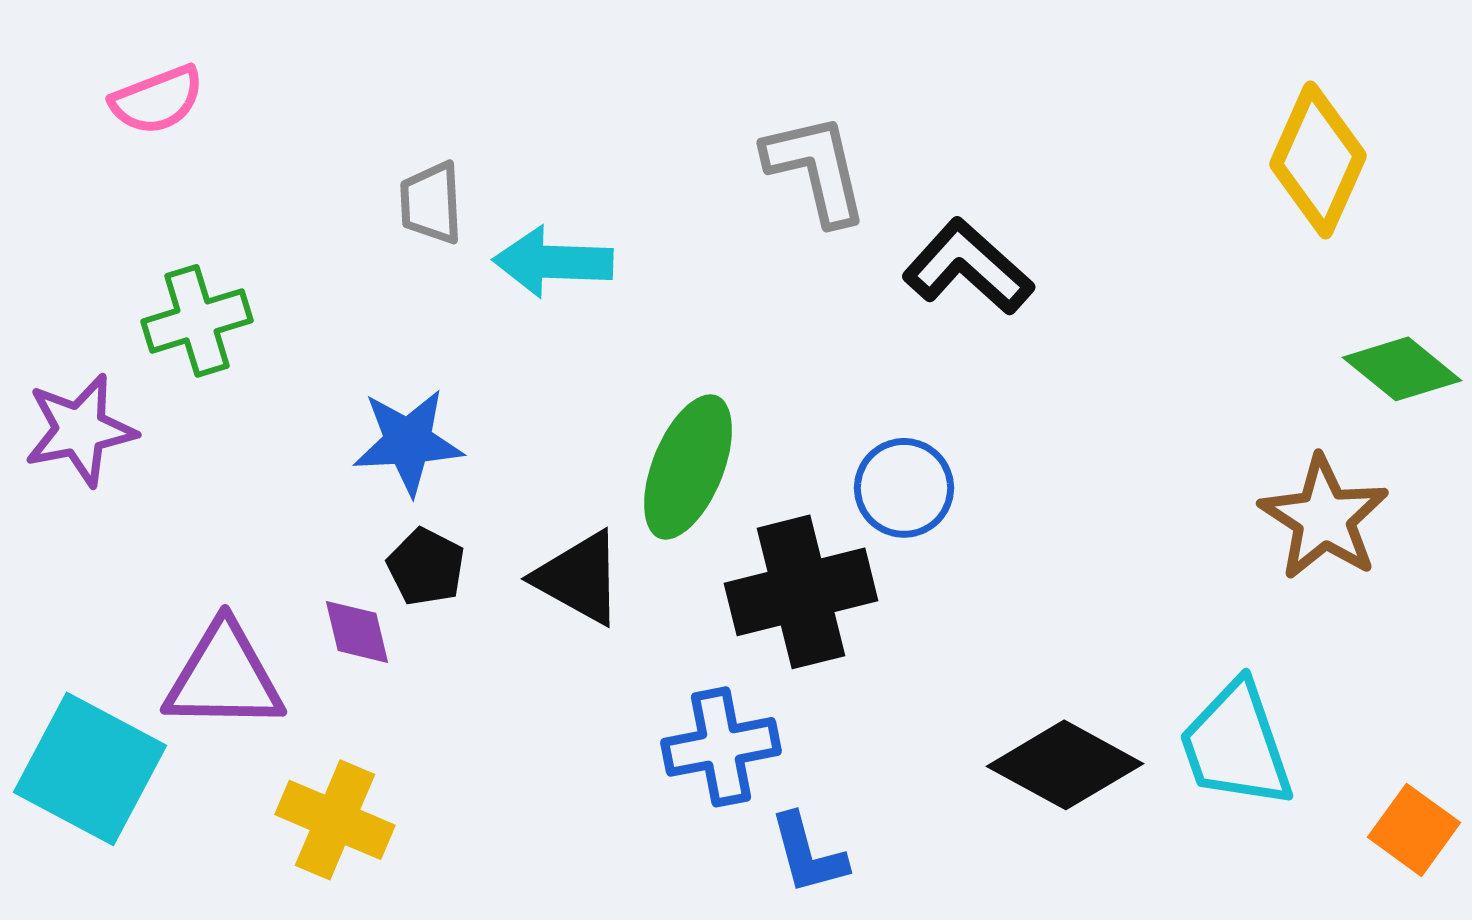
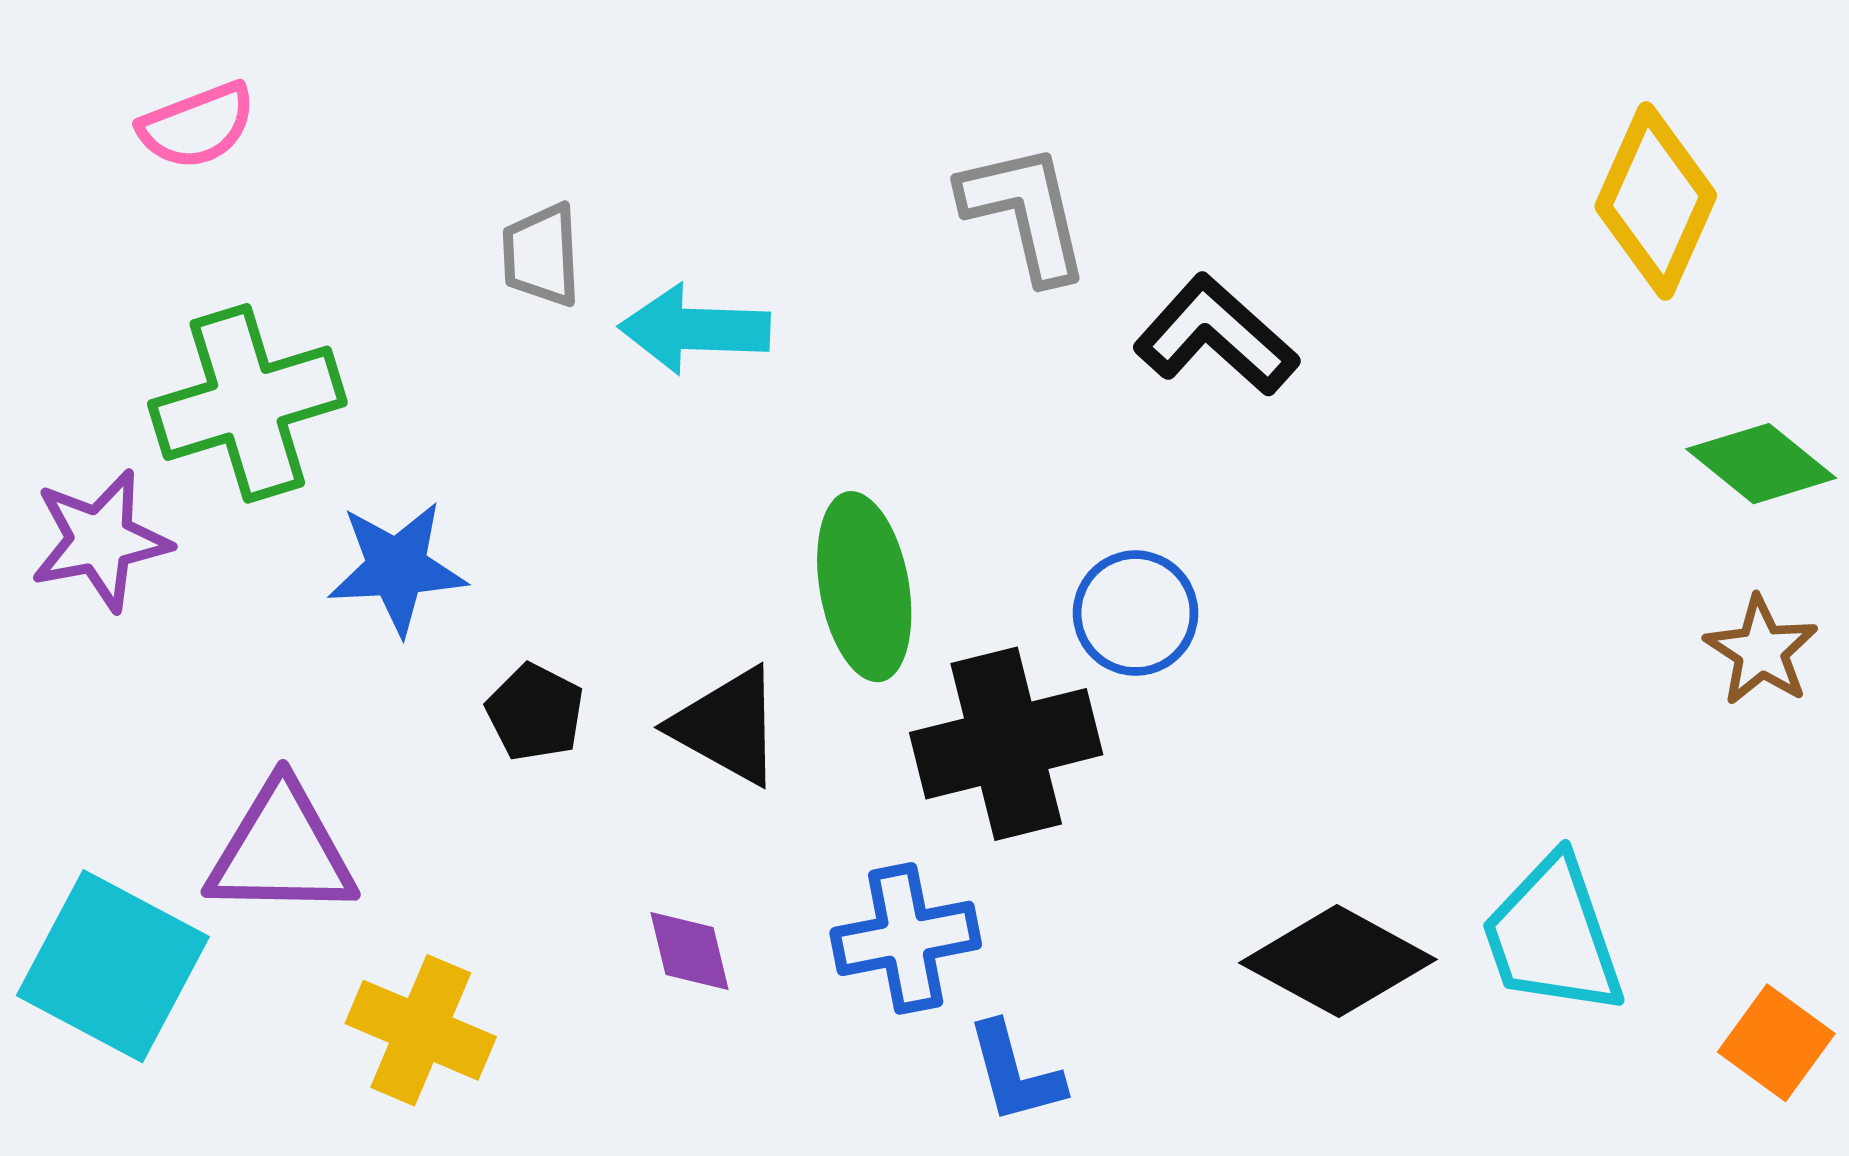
green cross: (197, 321) -> (247, 403), size x1.4
blue star: (408, 442) -> (397, 568), moved
green ellipse: (688, 467) -> (864, 587), turned -32
brown star: (1324, 518) -> (1761, 651), moved, size x0.7
purple diamond: (357, 632) -> (690, 951), moved

